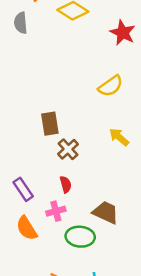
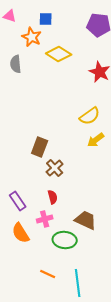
brown rectangle: (50, 124) -> (40, 147), turned 30
yellow arrow: (119, 137) -> (96, 140), moved, turned -78

